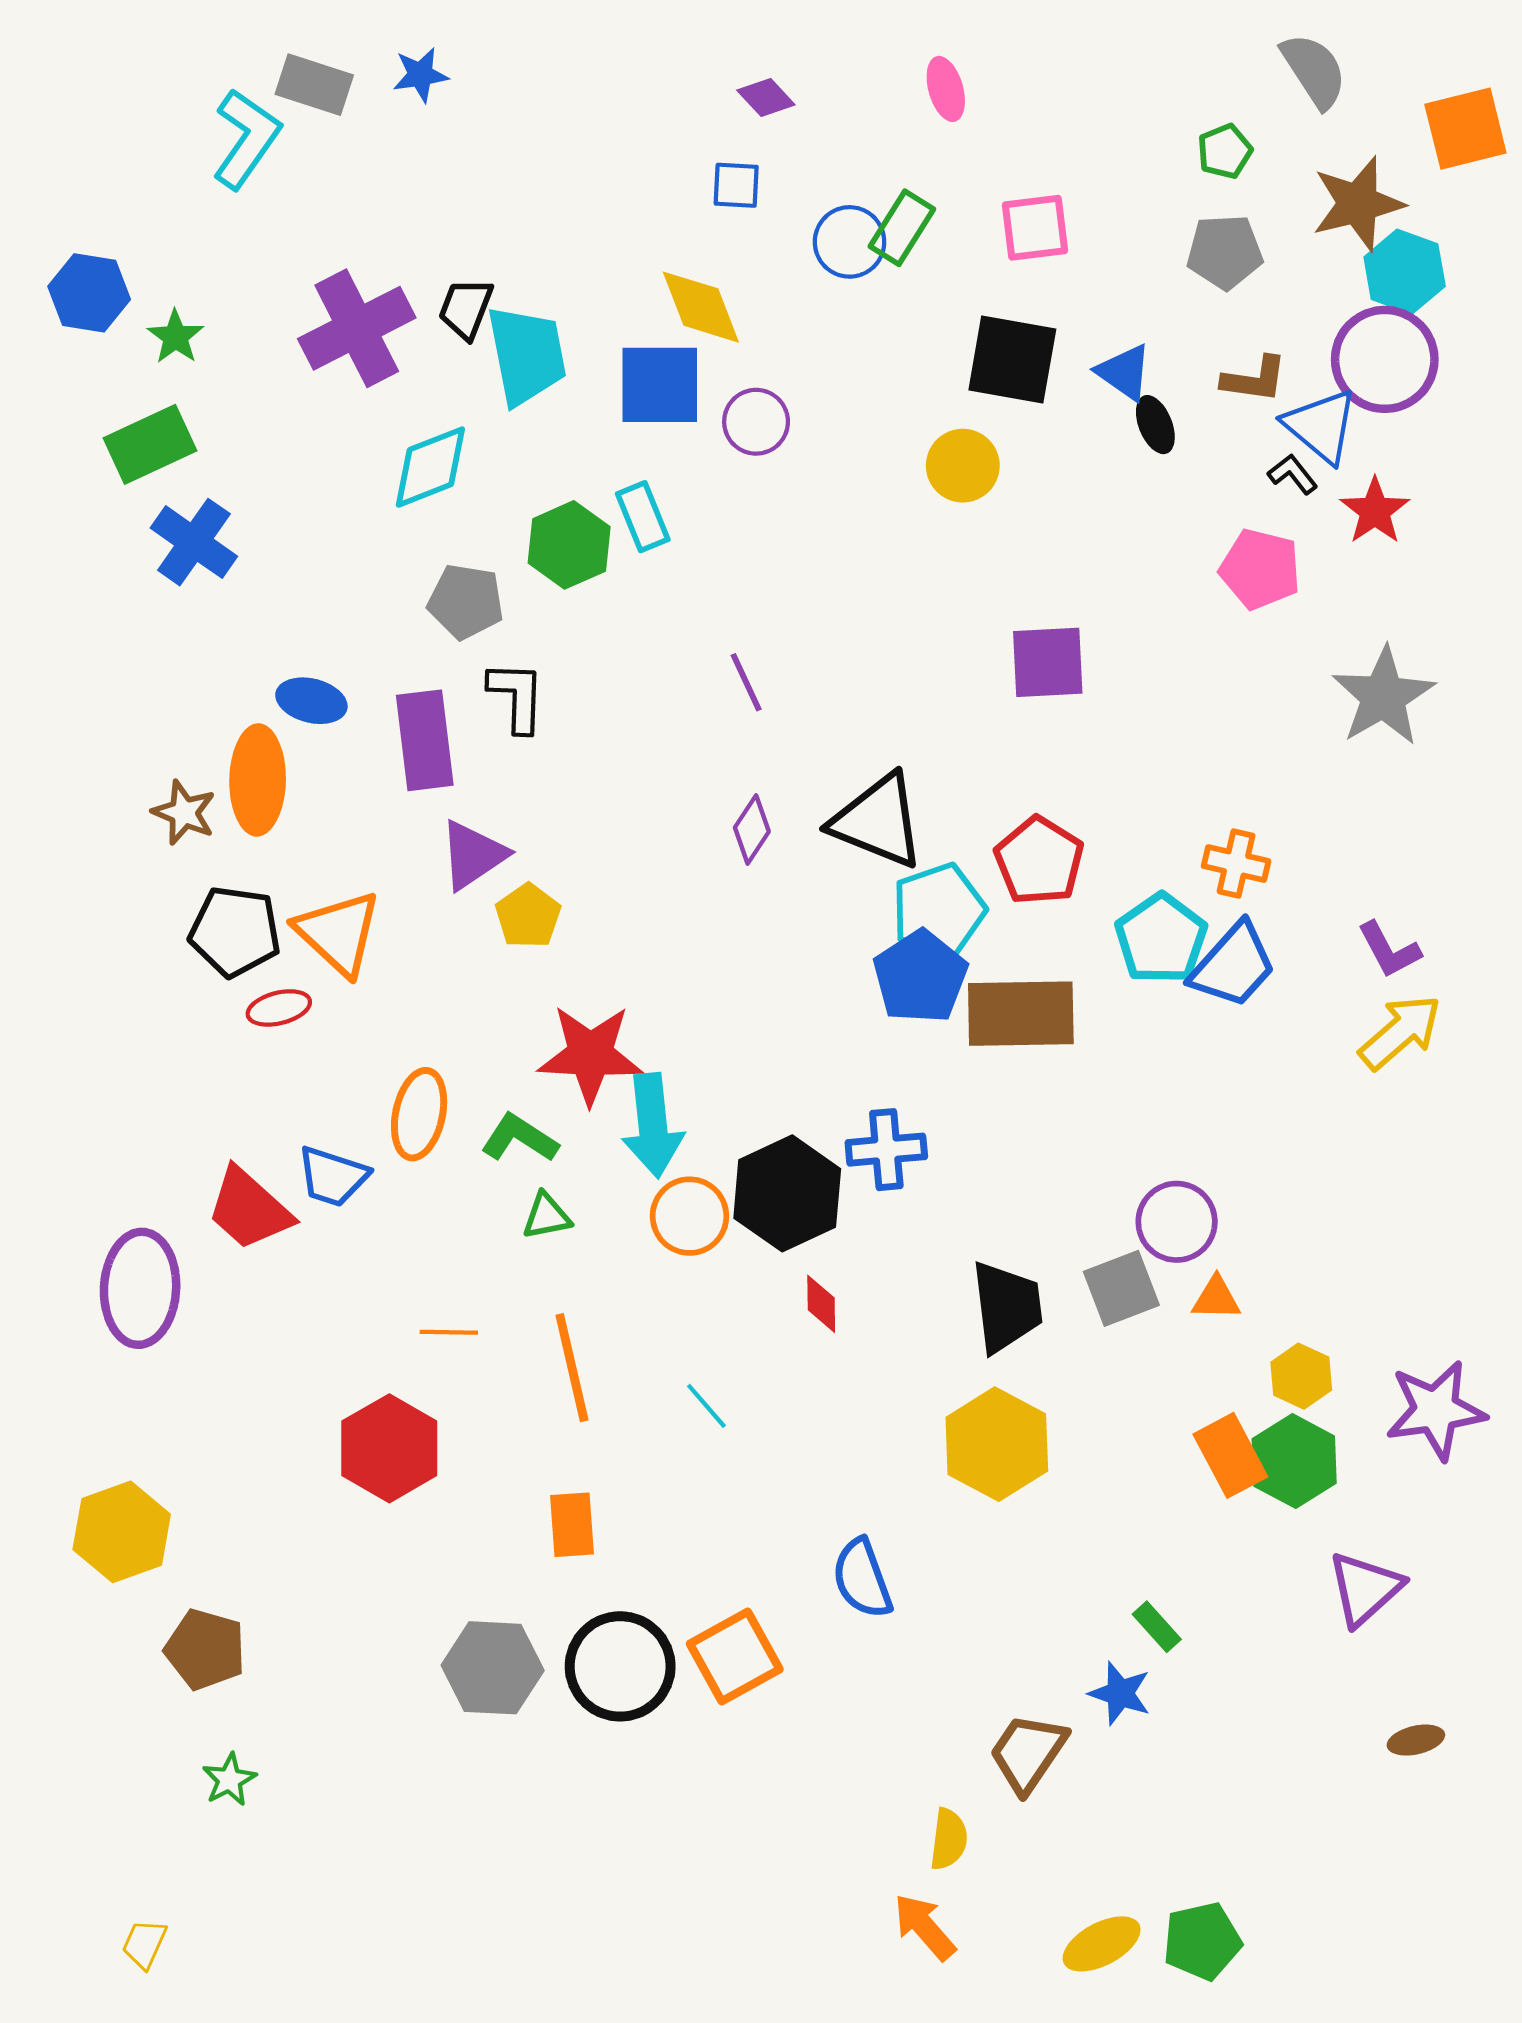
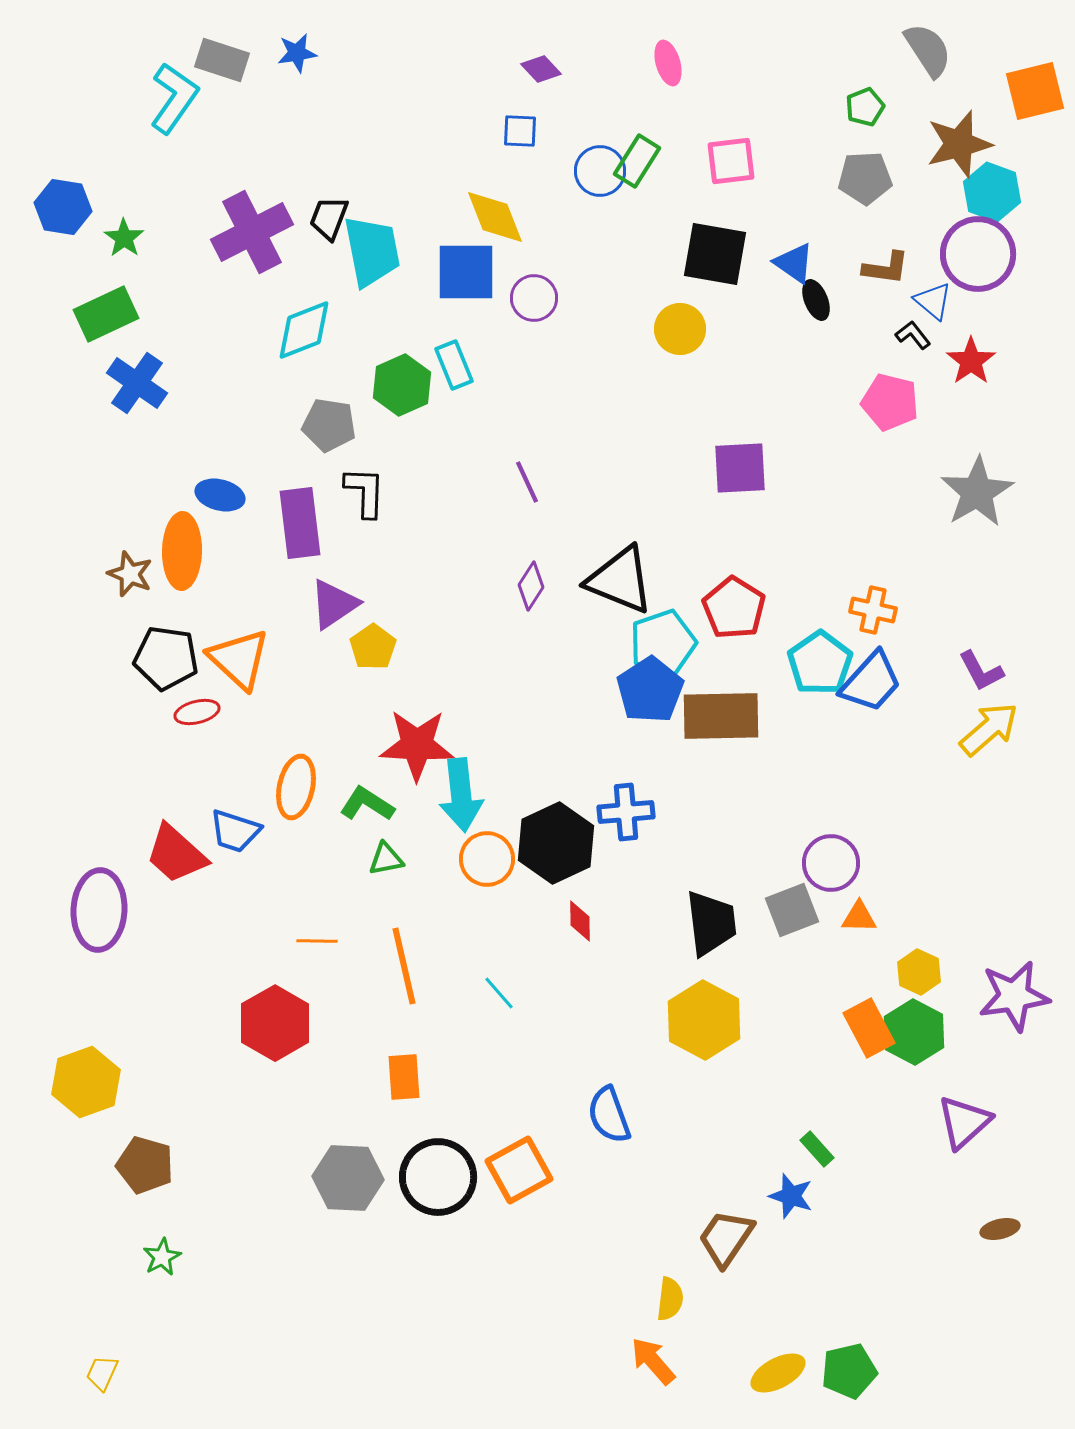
blue triangle: (1321, 426) -> (933, 301), size x0.7

